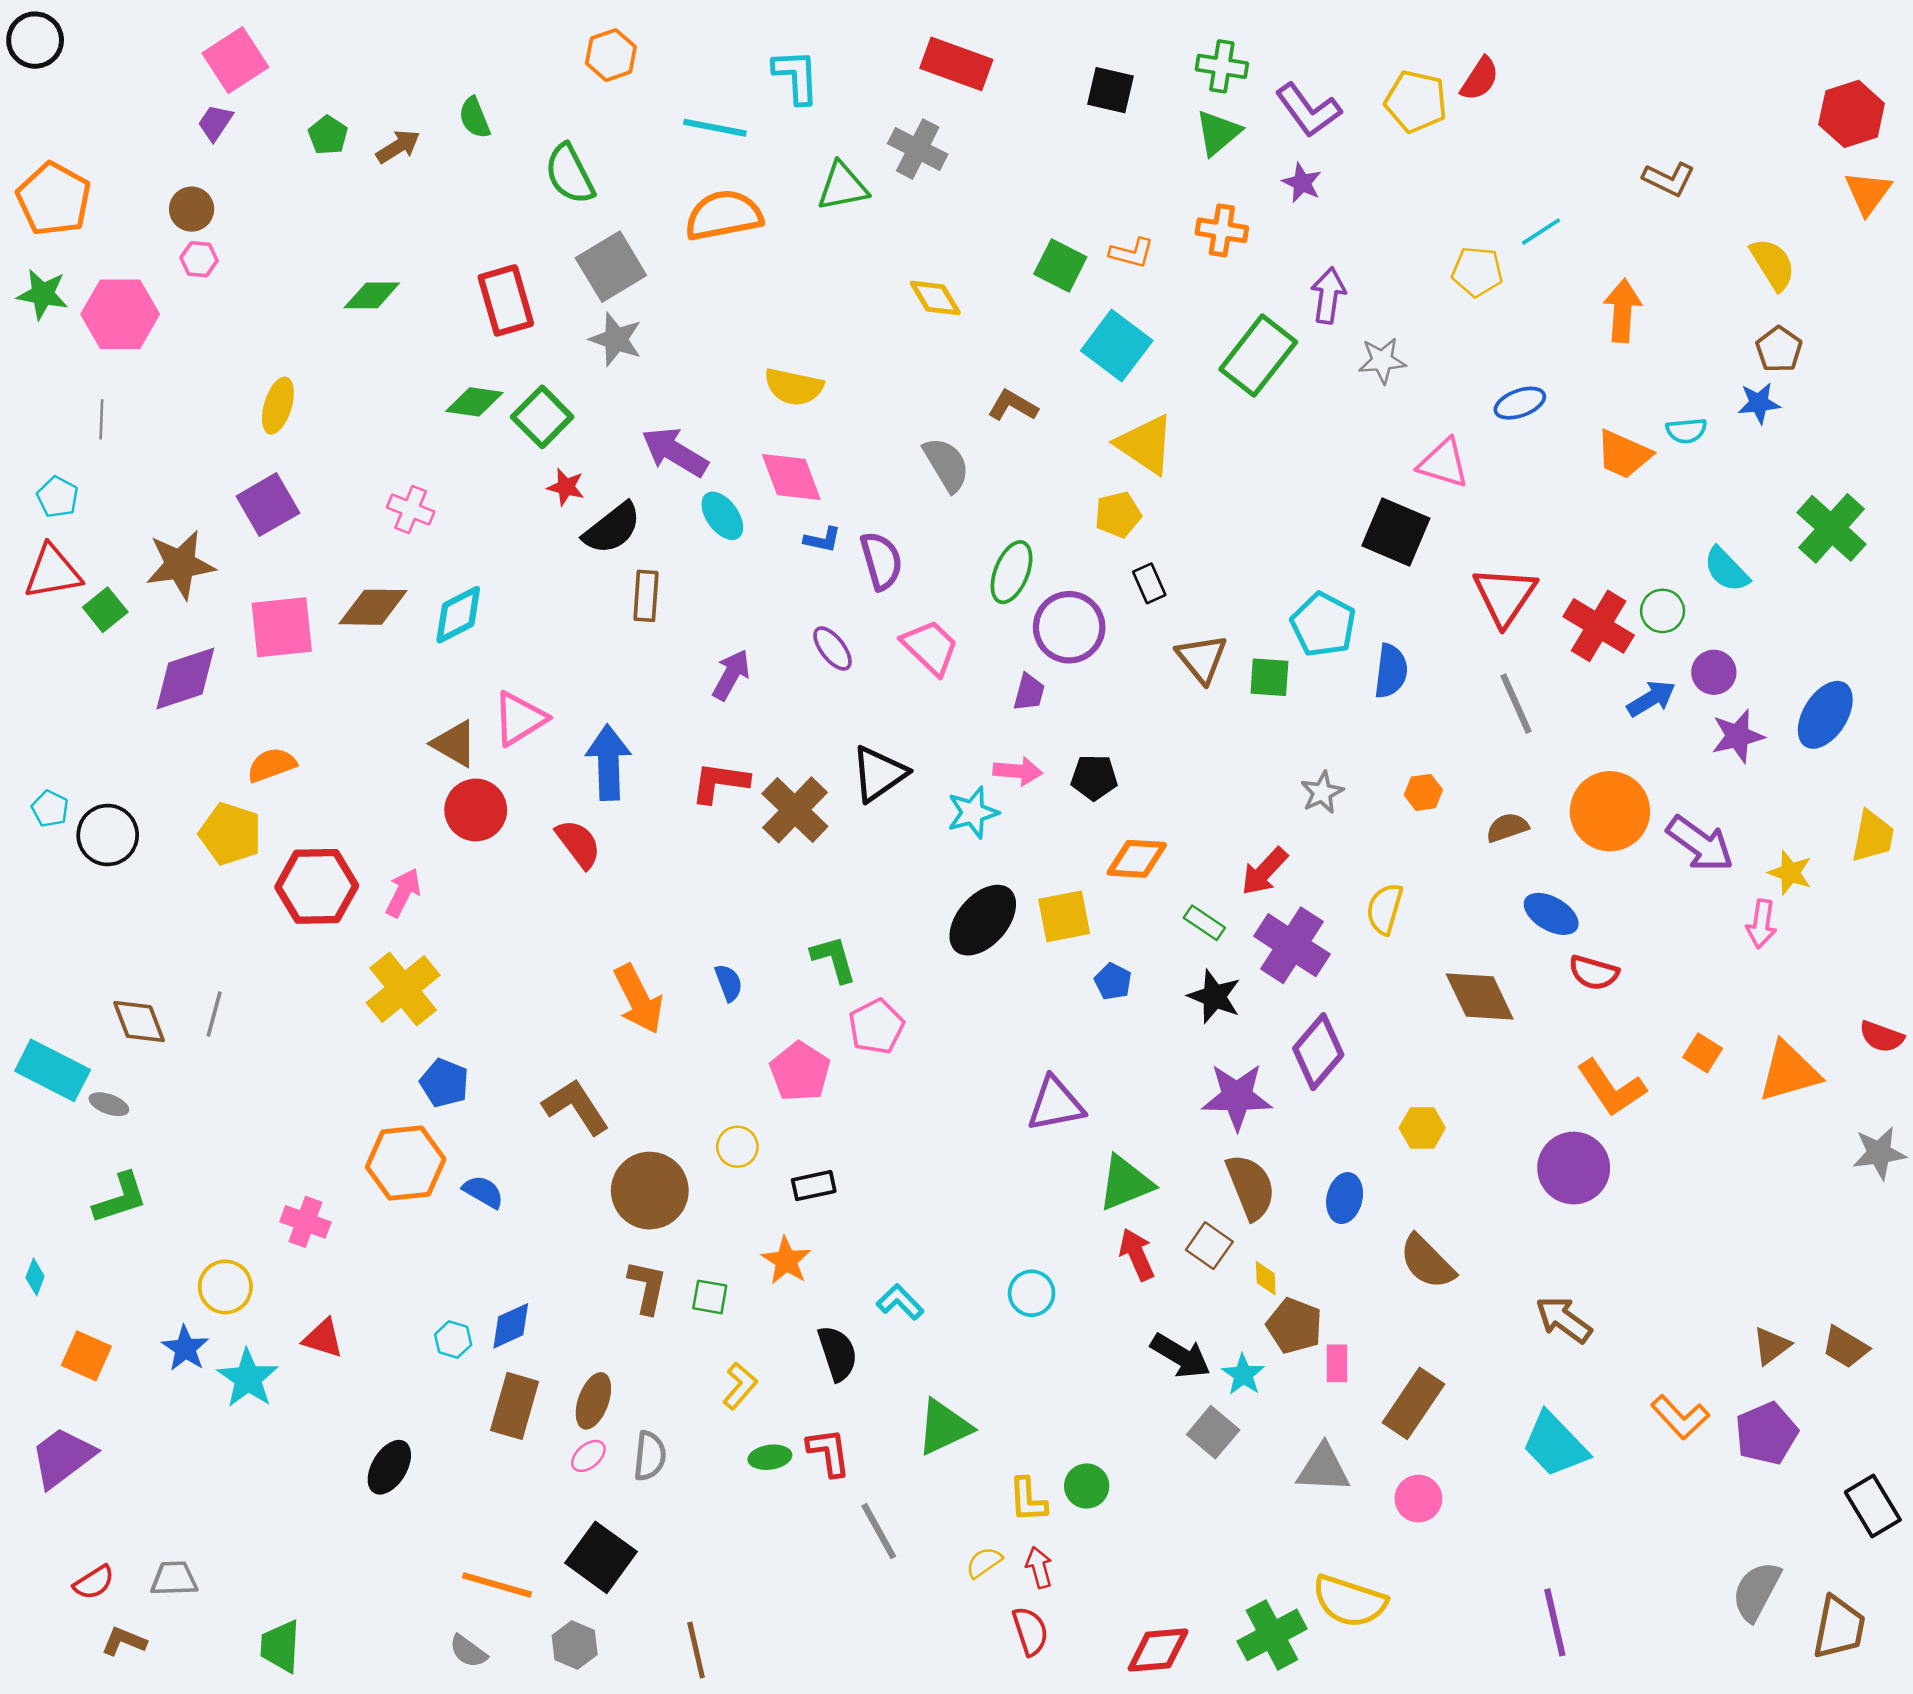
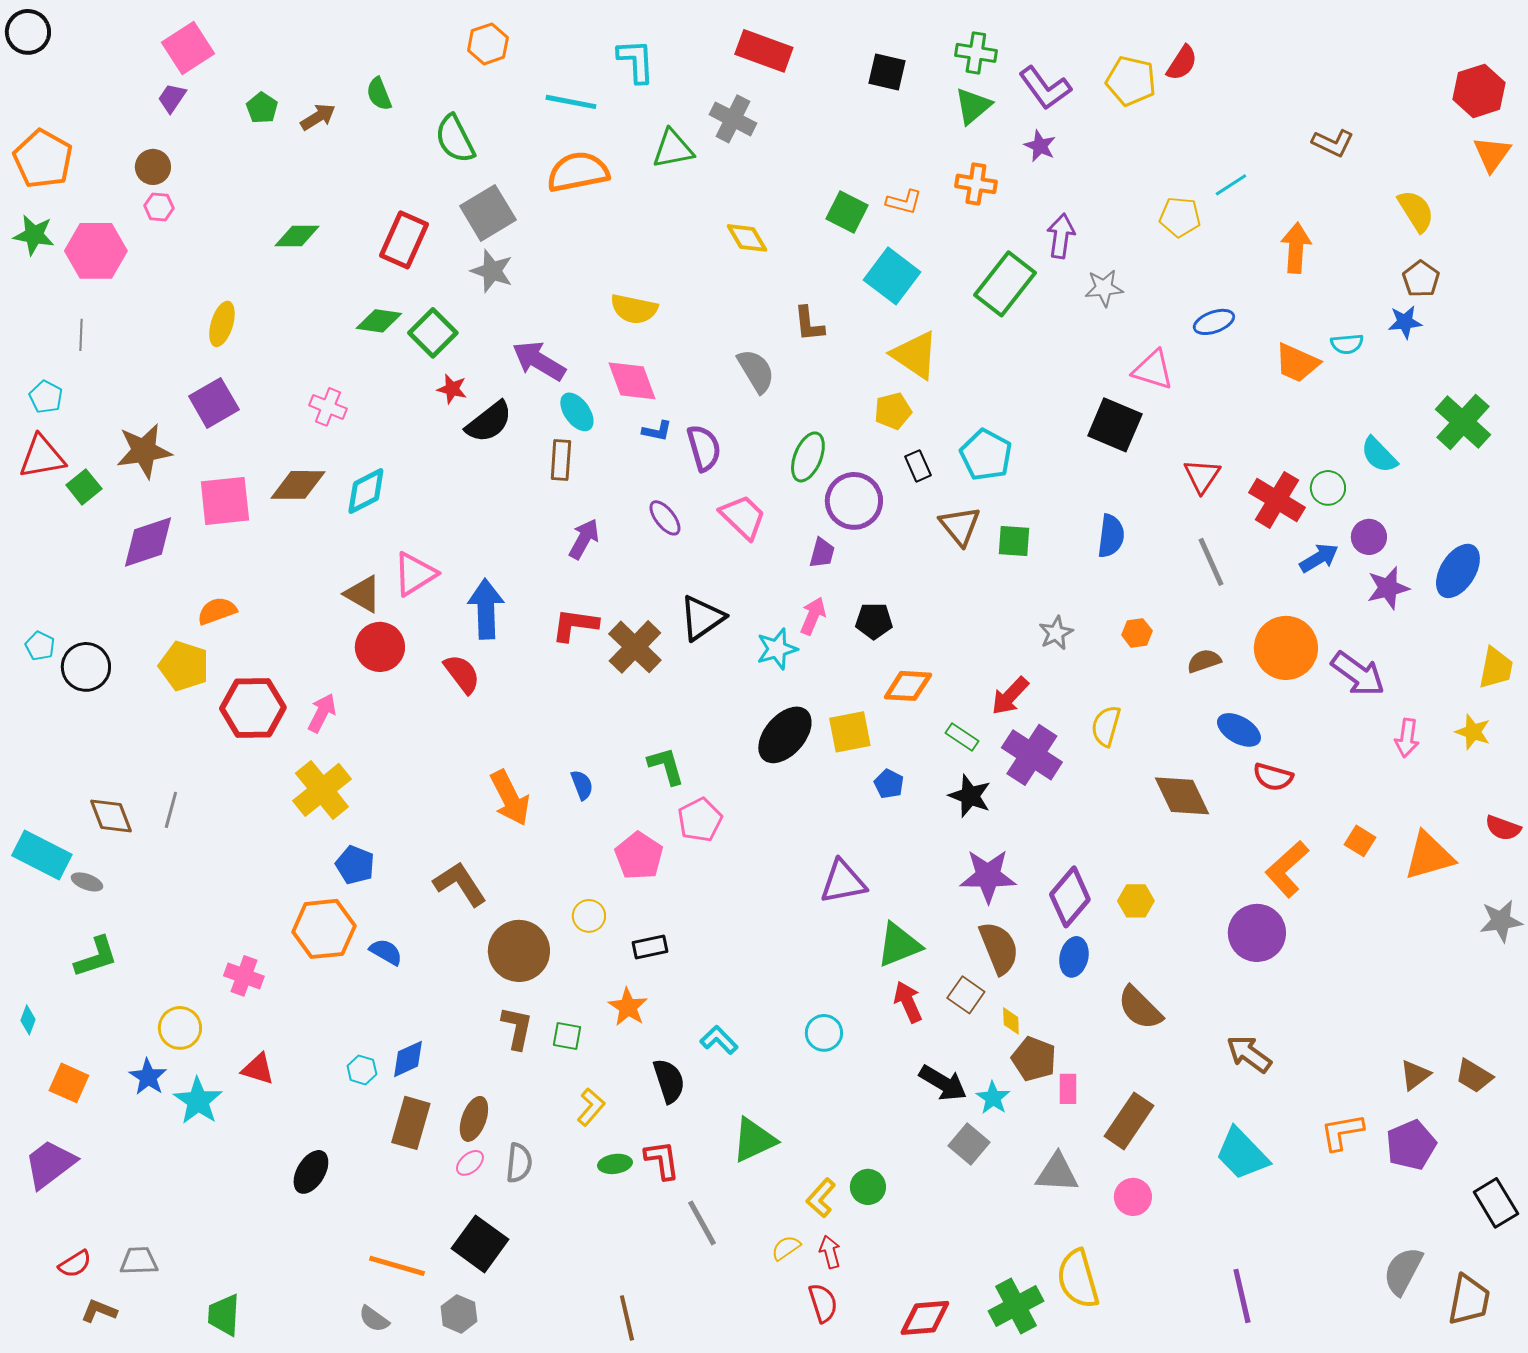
red rectangle: (506, 300) -> (404, 240), turned 40
brown L-shape: (1013, 406) -> (809, 324), turned -126
brown rectangle: (646, 596) -> (561, 460), moved
red triangle: (1505, 596) -> (1202, 476), size x0.7
cyan pentagon: (1323, 625) -> (986, 455), moved
pink arrow: (1018, 771) -> (813, 616), turned -72
yellow star: (1790, 873) -> (1473, 732), moved
purple diamond: (1318, 1052) -> (1070, 897), moved
orange L-shape: (1611, 1088) -> (1287, 869), turned 82
orange L-shape: (1680, 1417) -> (1342, 1132), turned 123
yellow L-shape: (1028, 1500) -> (821, 1198), turned 45
yellow semicircle: (1350, 1601) -> (1078, 1279), turned 56
brown line: (696, 1650) -> (627, 1318), moved

